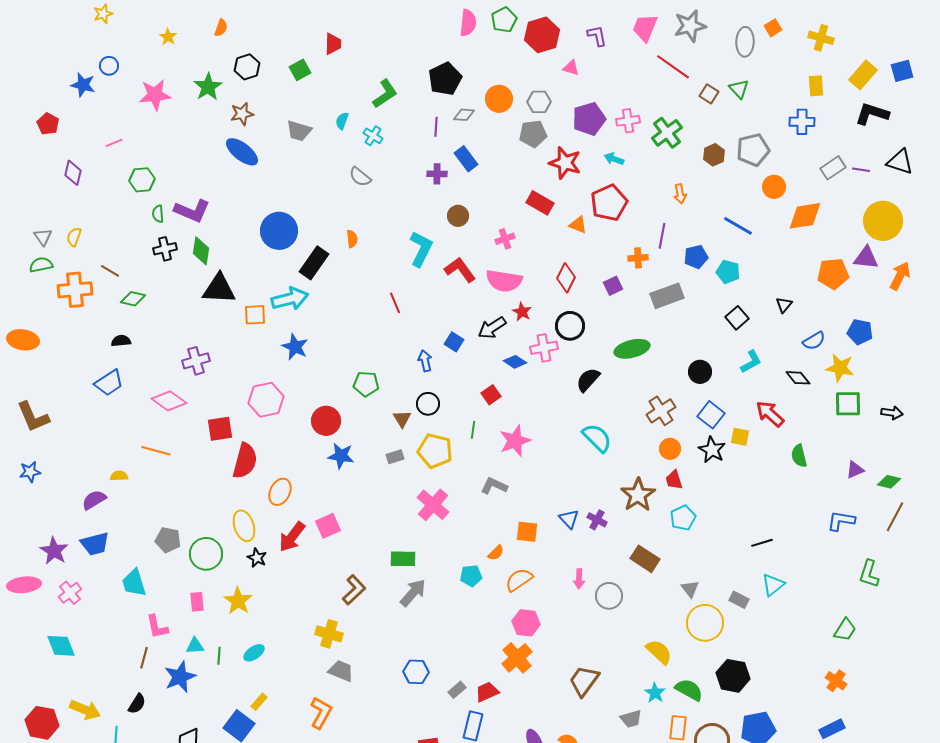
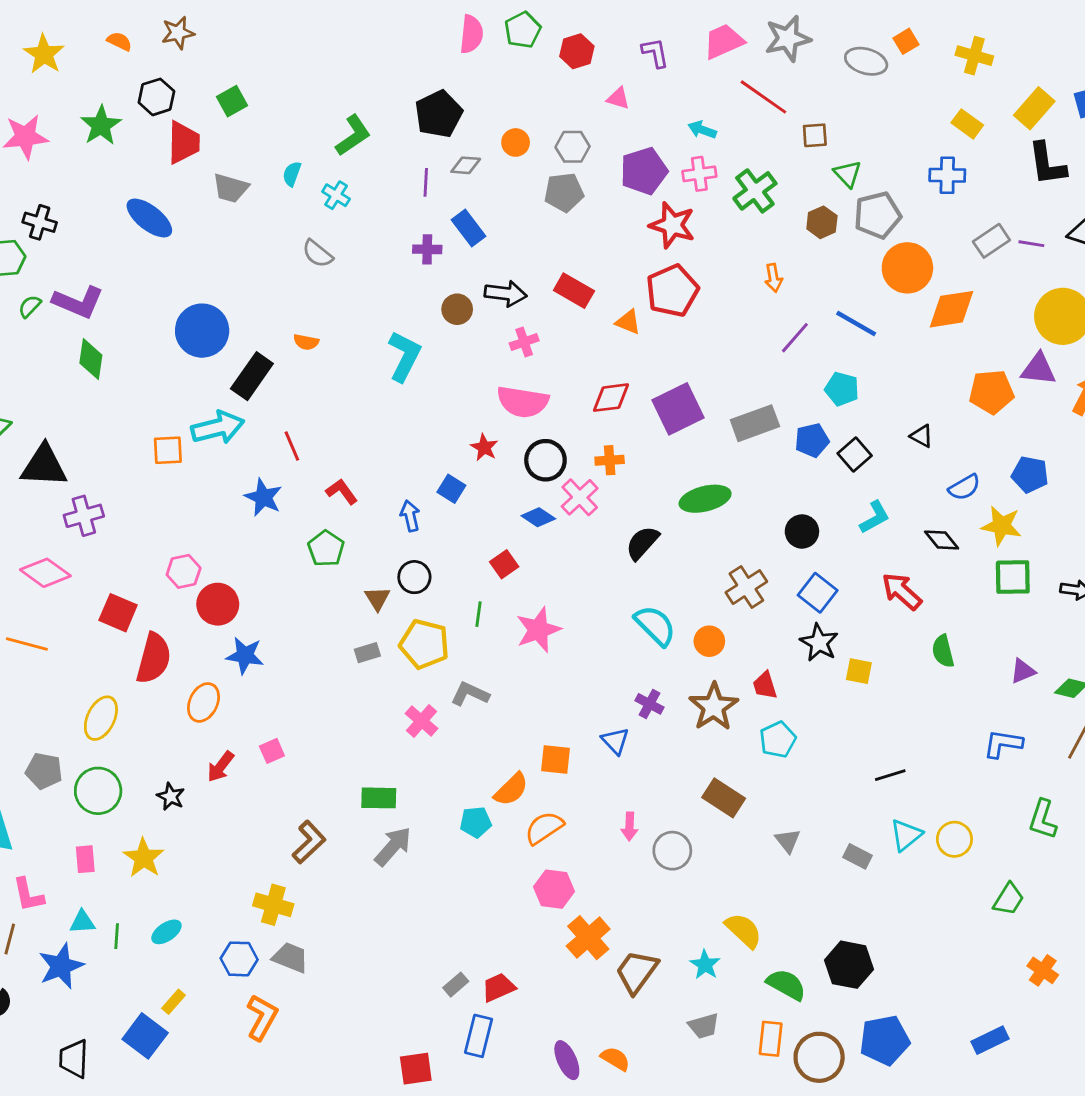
orange semicircle: (221, 28) -> (119, 41), turned -84
pink trapezoid: (645, 28) -> (724, 41), turned 44
red hexagon: (542, 35) -> (577, 51), size x0.7
yellow star: (168, 37) -> (44, 54), size x1.6
gray ellipse: (745, 42) -> (866, 61), turned -76
red trapezoid: (333, 44) -> (184, 142), moved, size x1.4
yellow rectangle: (816, 86) -> (967, 124), turned -50
green triangle: (739, 89) -> (848, 174), moved
brown square: (709, 94) -> (815, 135), turned -36
orange circle: (499, 99) -> (516, 142), size x0.7
brown star: (242, 114) -> (178, 33), moved
black L-shape: (872, 114) -> (1047, 164), turned -116
cyan arrow: (614, 159) -> (702, 130), moved
red star: (565, 163) -> (672, 225), moved
orange circle: (774, 187) -> (907, 268), size x1.5
green semicircle: (158, 214) -> (30, 306), turned 48
purple line: (662, 236) -> (795, 338), moved, turned 30
orange semicircle: (352, 239) -> (306, 342), turned 108
black cross: (165, 249) -> (40, 222), moved, turned 30
blue pentagon: (696, 257) -> (812, 440), moved
orange cross: (638, 258) -> (610, 460), moved
red L-shape: (460, 270) -> (342, 492), moved, size x0.7
red diamond: (566, 278) -> (611, 398), turned 56
purple square: (613, 286) -> (678, 409), size x1.8
black triangle: (219, 289) -> (44, 466), moved
red line: (395, 303) -> (292, 446), moved
black triangle: (784, 305) -> (922, 436), turned -42
red star: (522, 312) -> (484, 447), moved
black circle: (570, 326) -> (545, 460), moved
black arrow: (492, 328) -> (506, 294), moved, turned -140
blue star: (295, 347) -> (263, 497), moved
pink cross: (544, 348) -> (580, 497), turned -32
green pentagon: (366, 384) -> (326, 549), turned 30
pink hexagon: (266, 400) -> (184, 571), size x0.7
red circle: (326, 421) -> (218, 604), moved
red square: (220, 429) -> (118, 613), turned 32
yellow square: (740, 437) -> (859, 671), moved
orange circle: (670, 449) -> (709, 641), moved
blue star: (341, 456) -> (245, 655), moved
gray L-shape: (494, 486) -> (470, 694), moved
pink cross: (433, 505) -> (422, 721), size x0.7
purple cross: (597, 520) -> (649, 704), moved
yellow ellipse: (244, 526) -> (101, 718), moved, turned 44
pink square: (328, 526) -> (272, 751), size x0.7
red arrow: (292, 537) -> (221, 767), size x0.7
orange semicircle: (496, 553) -> (511, 789), size x1.5
yellow circle: (705, 623) -> (954, 839), moved, size x0.7
orange cross: (517, 658) -> (588, 938), moved
blue hexagon: (416, 672) -> (239, 959), moved
orange cross: (836, 681) -> (1043, 970), moved
cyan star: (655, 693) -> (705, 965), moved

